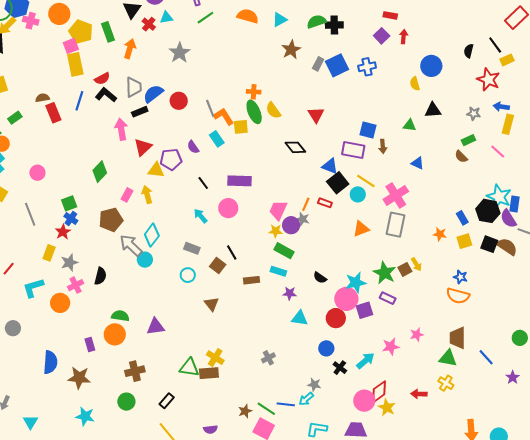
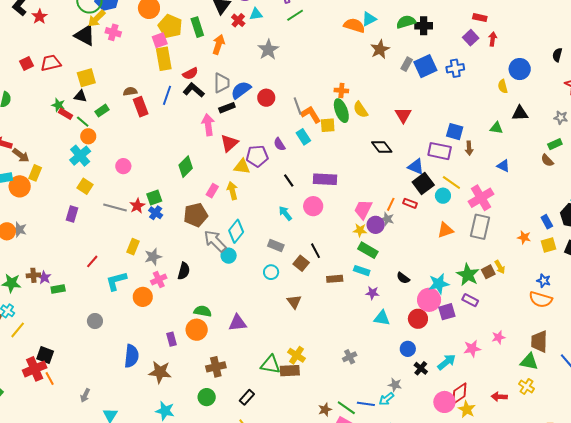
orange semicircle: (248, 16) -> (354, 25), moved
pink cross: (31, 21) -> (113, 32), moved
gray line: (30, 214) -> (115, 207), turned -55
red star: (63, 232) -> (137, 206), moved

